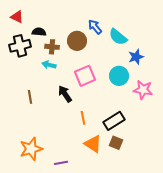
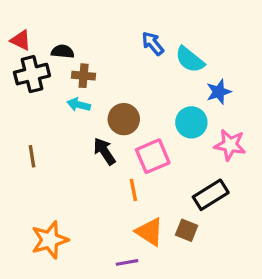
red triangle: (17, 17) -> (21, 40), moved
brown circle: (77, 41) -> (124, 119), moved
pink square: (85, 76) -> (153, 156), moved
brown line: (30, 97) -> (32, 156), moved
black rectangle: (114, 121) -> (211, 195), moved
purple line: (61, 163) -> (127, 262), moved

